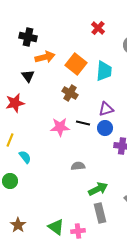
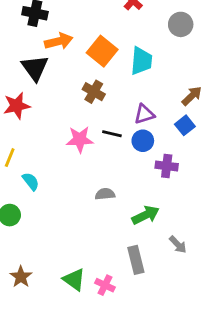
black triangle: (28, 76) -> (35, 68), size x1.5
green arrow: (98, 189) -> (146, 215), moved
pink cross: (78, 231) -> (105, 285), turned 32

